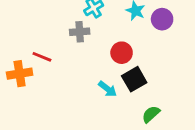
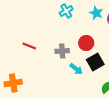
gray cross: (80, 32) -> (62, 51), moved
orange cross: (20, 74) -> (13, 83), moved

